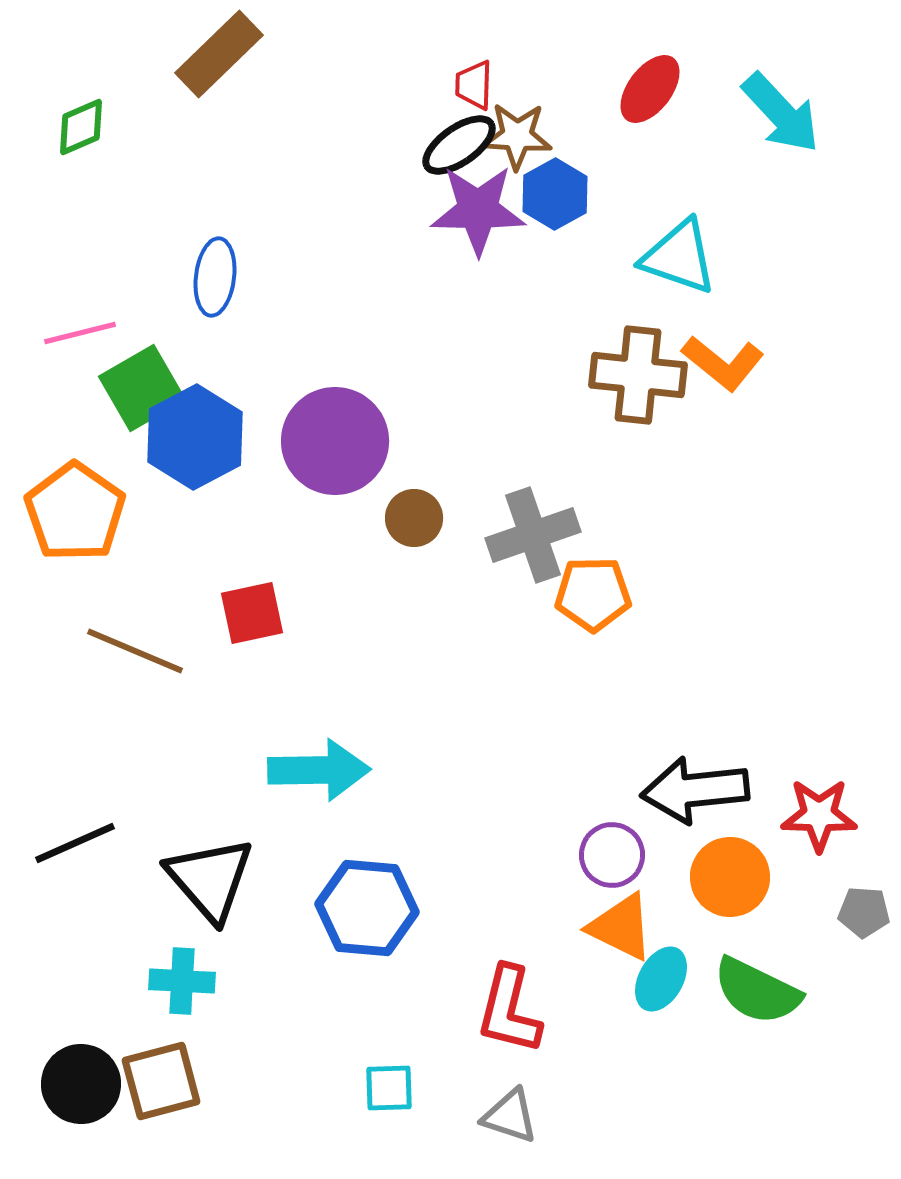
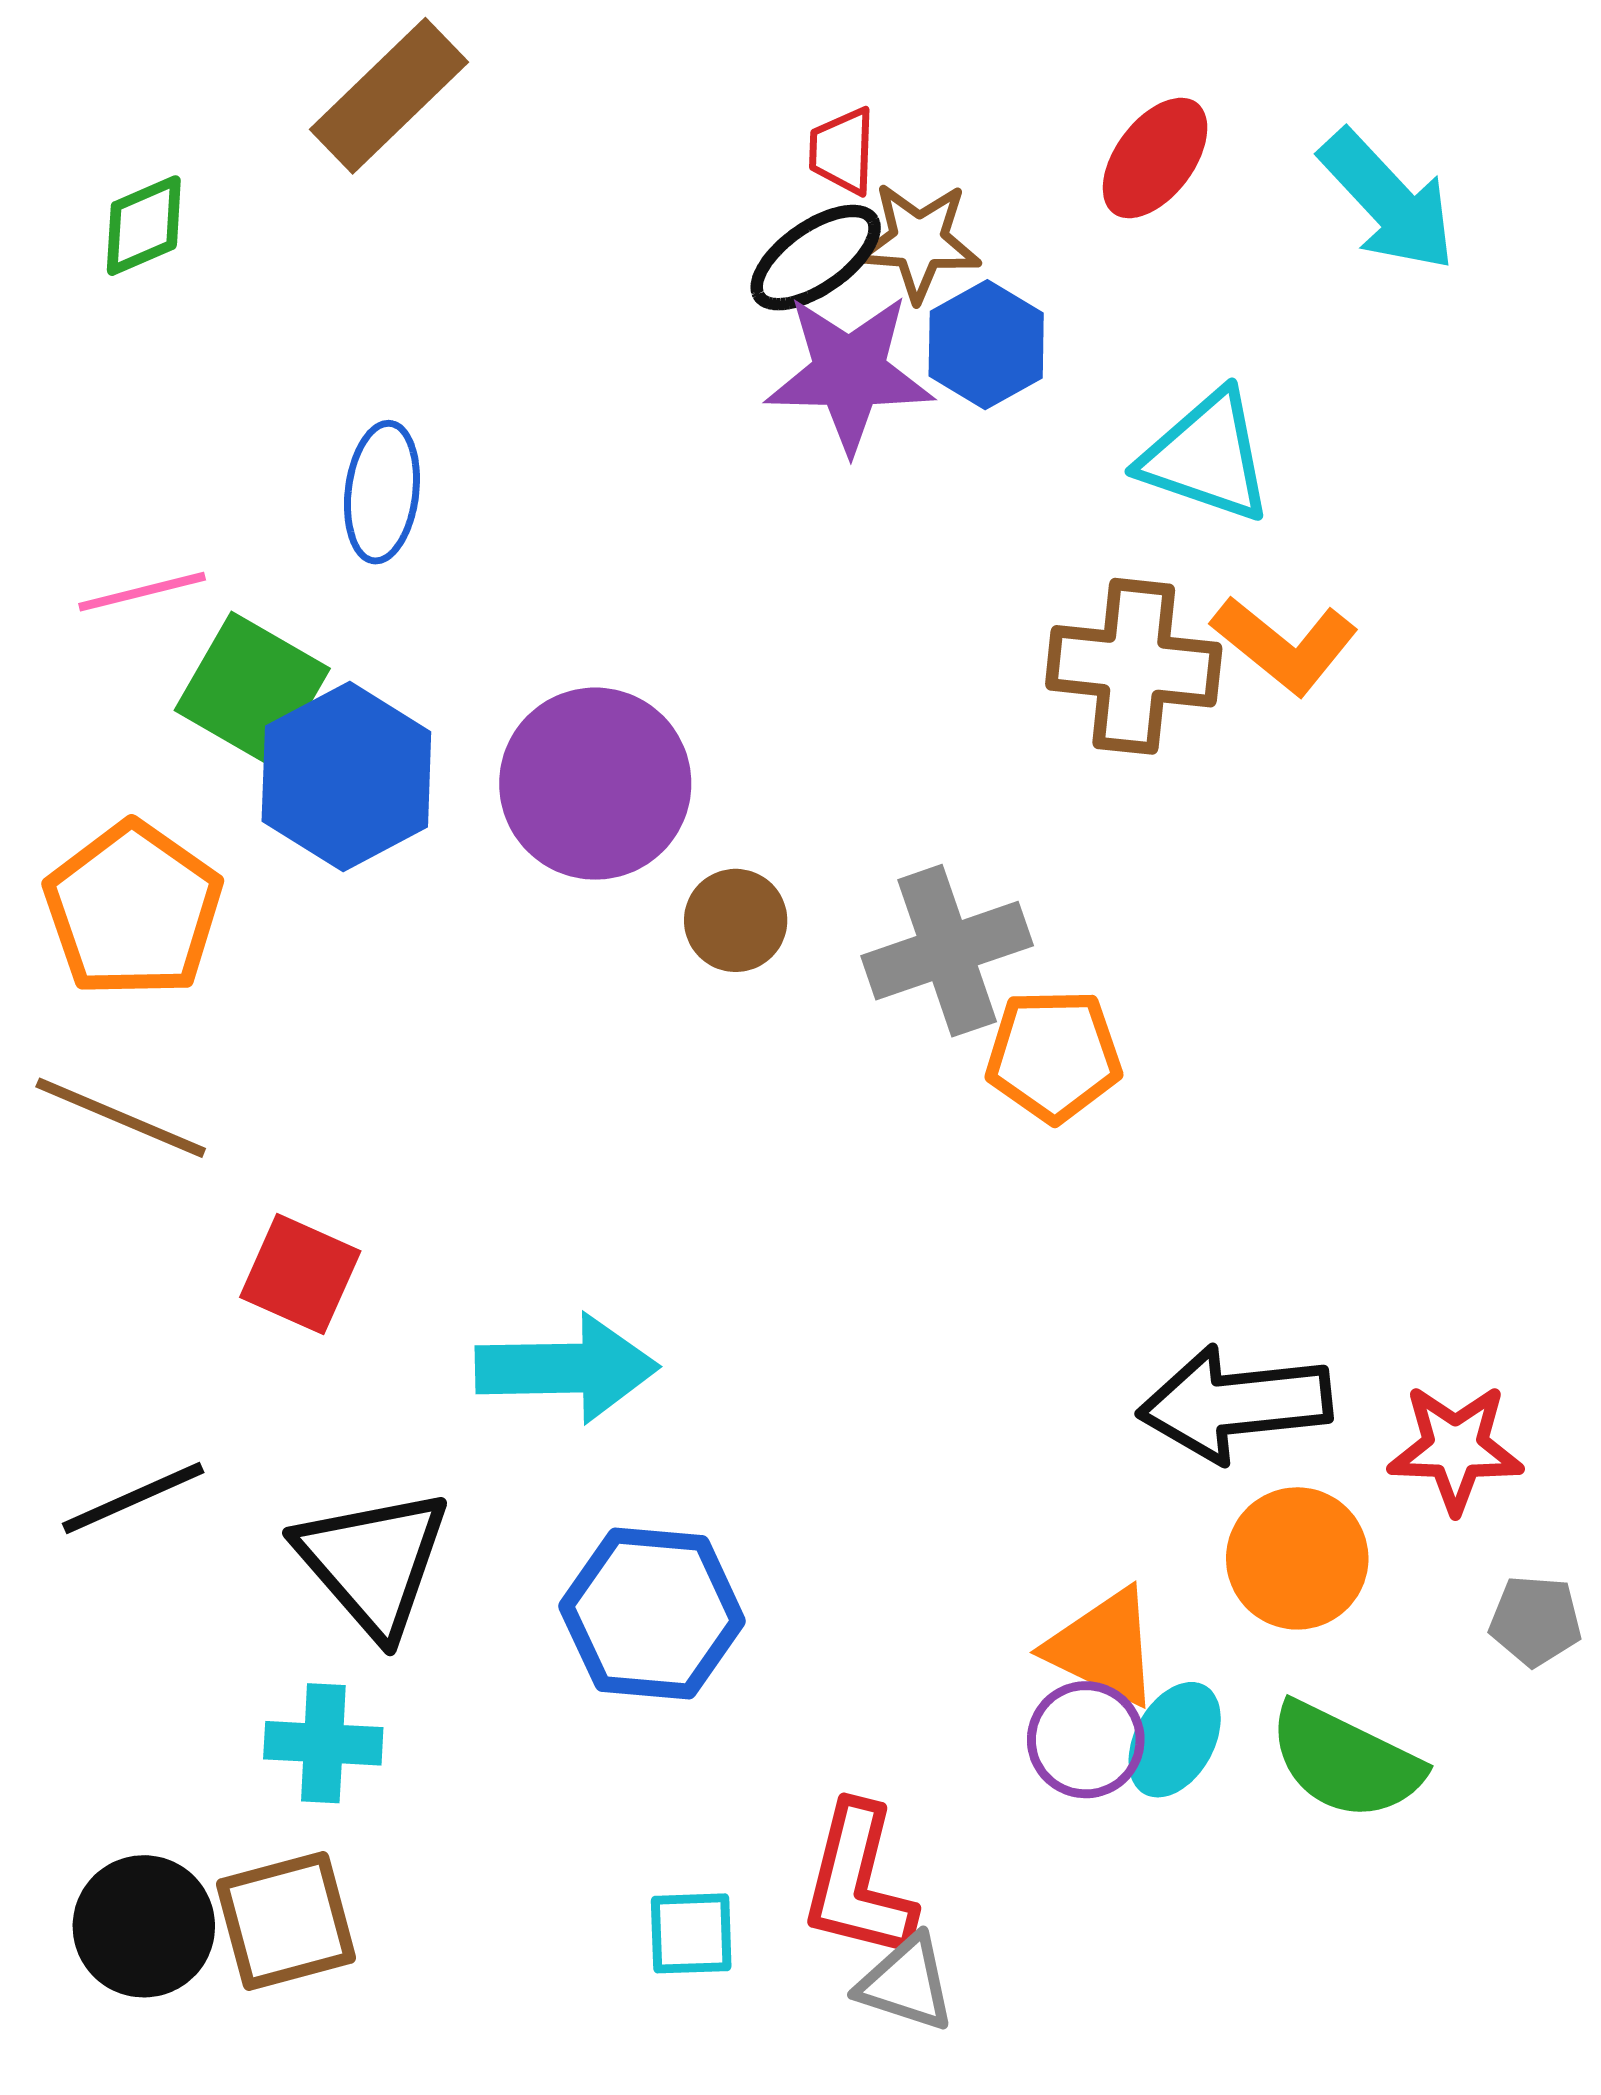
green square: (142, 388) -> (252, 689), turned -30
red square: (252, 613) -> (300, 1274), moved, turned 36
brown line: (135, 651) -> (121, 1118), moved
purple circle: (612, 855) -> (1086, 1740), moved
red L-shape: (509, 1010) -> (858, 1882), moved

